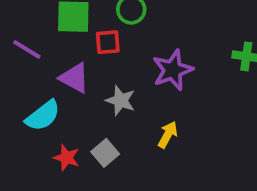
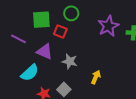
red square: (108, 42) -> (60, 31), turned 32
purple star: (173, 70) -> (108, 26), moved

